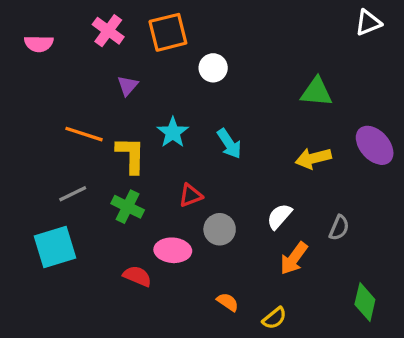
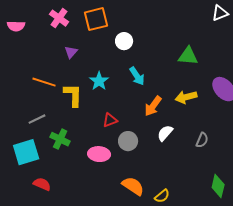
cyan arrow: (229, 144) -> (137, 76), moved
green cross: (128, 207) -> (60, 139), moved
orange arrow: (294, 258) -> (153, 106), moved
red semicircle: (137, 276) -> (42, 184), moved
orange semicircle: (228, 302) -> (133, 186), size x1.6

